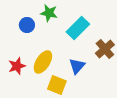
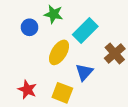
yellow ellipse: (43, 62) -> (59, 52), moved
red star: (17, 66) -> (27, 90), moved, turned -30

